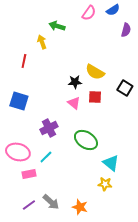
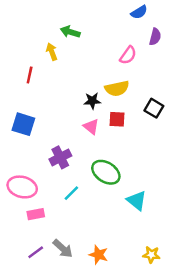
pink semicircle: (89, 13) -> (128, 55), moved
yellow semicircle: (95, 72) -> (117, 88), turned -42
cyan line: (46, 157) -> (71, 193), moved
yellow star: (105, 184) -> (151, 255), moved

